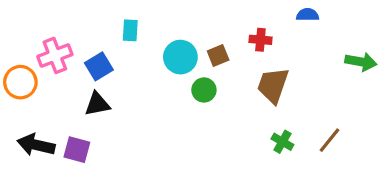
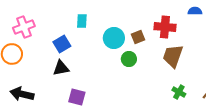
red cross: (260, 40) -> (165, 27), size x1.5
pink cross: (55, 55) -> (24, 27), moved
purple square: (77, 150) -> (77, 97), moved

